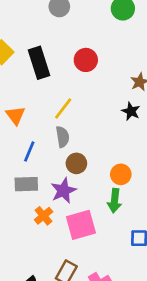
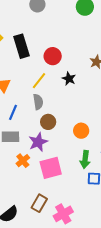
red circle: (86, 60) -> (53, 56), moved
black star: (131, 111) -> (69, 79), moved
green arrow: (114, 201) -> (85, 159), moved

